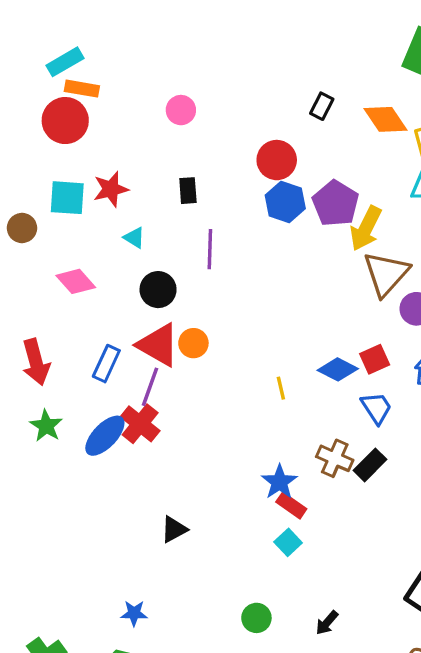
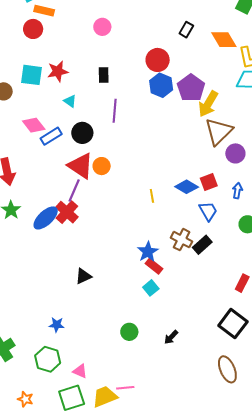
red circle: (65, 121) -> (33, 29), size x0.7
blue rectangle: (106, 364) -> (51, 136), moved, turned 30

